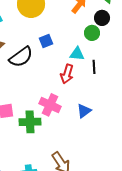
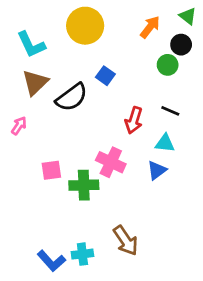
blue square: (46, 41) -> (105, 76), turned -32
cyan triangle: (77, 54) -> (165, 143), moved
black line: (94, 67) -> (170, 111), turned -64

